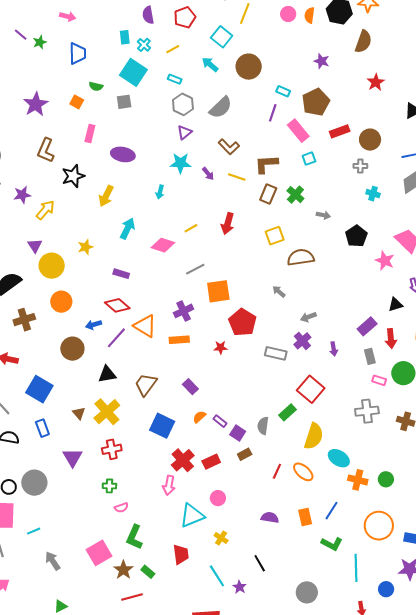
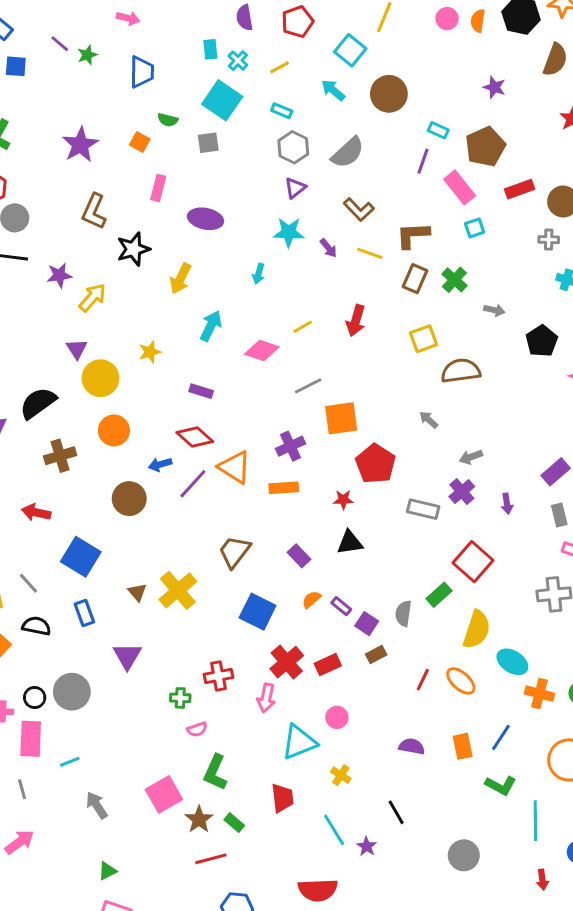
black triangle: (107, 374) -> (350, 543), moved
red cross: (112, 449) -> (218, 676), moved

